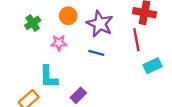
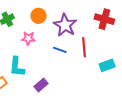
red line: (136, 40) -> (84, 47), moved

